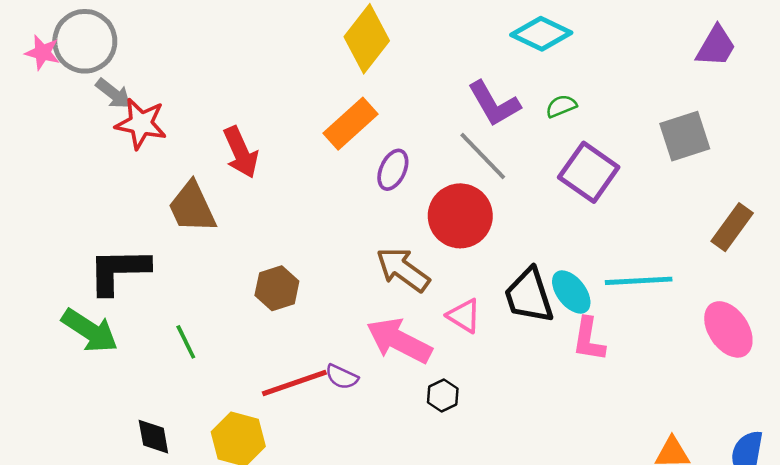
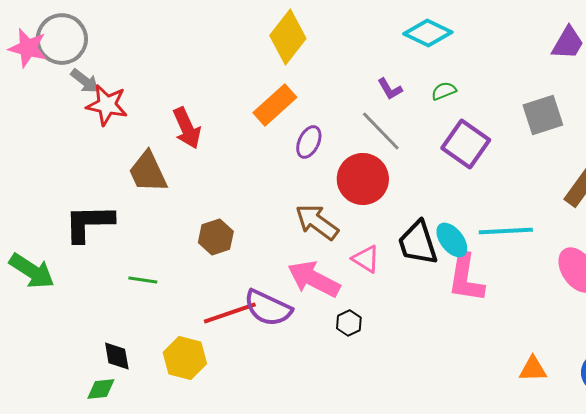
pink star: (42, 53) -> (28, 48), size x1.4
purple L-shape: (494, 104) -> (390, 89), size x0.6
green arrow: (90, 331) -> (32, 271), moved
pink L-shape: (589, 339) -> (466, 278), size x1.4
green line: (186, 342) -> (143, 280), turned -56
purple semicircle: (342, 377) -> (268, 308), size x1.8

